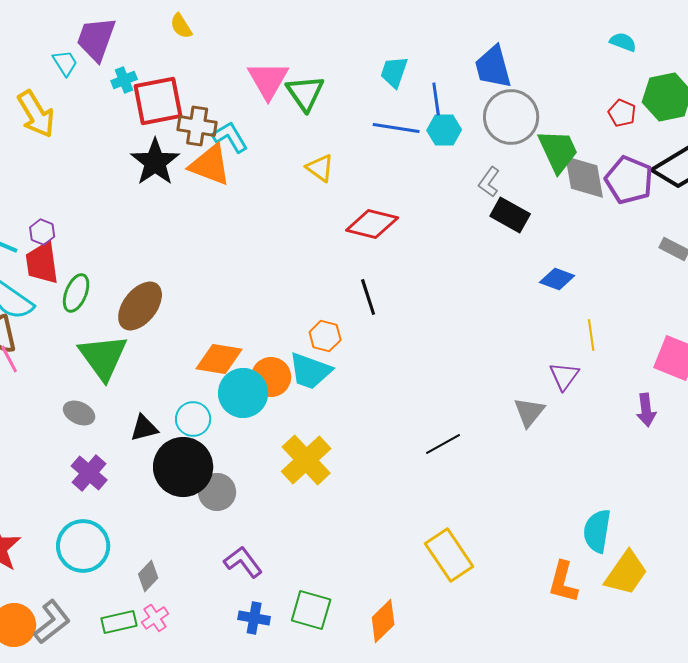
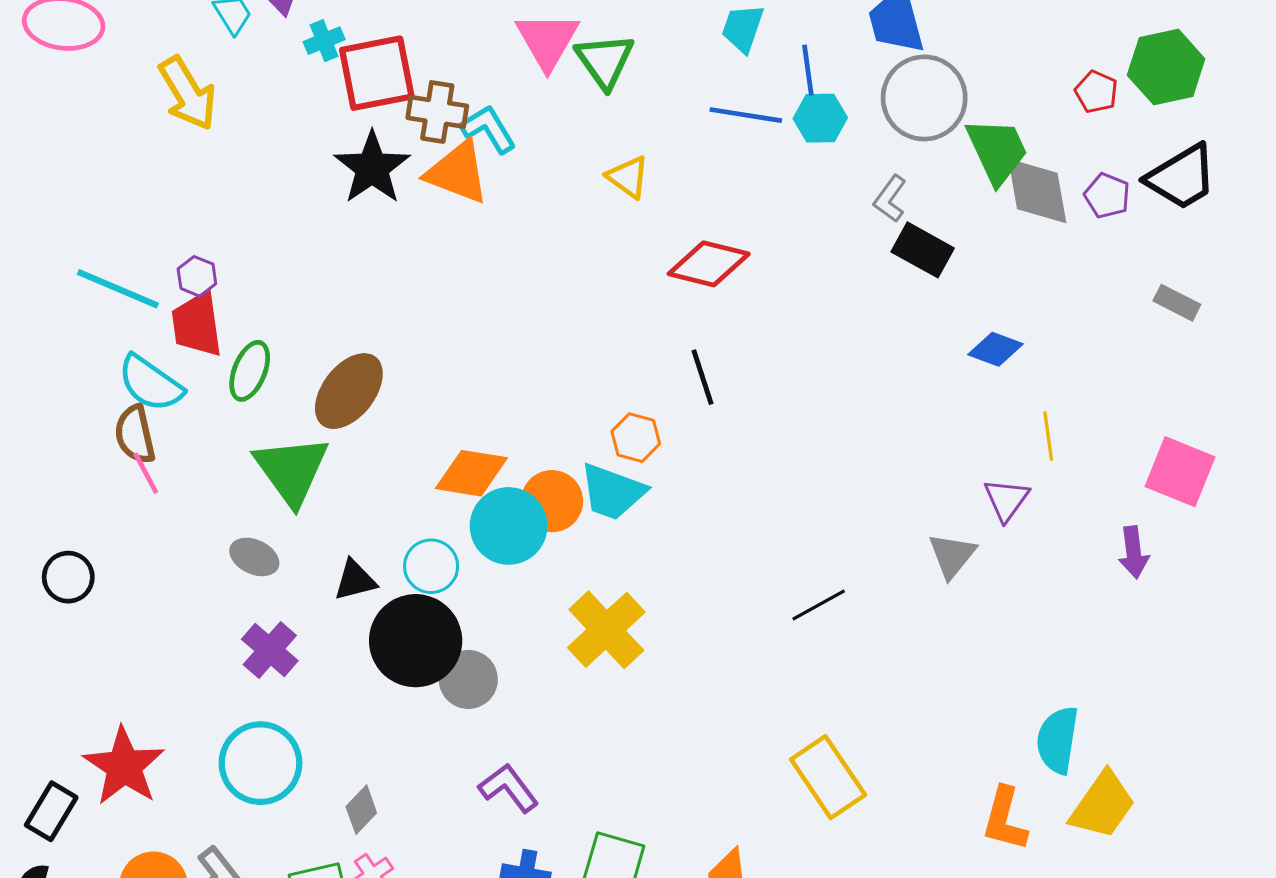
purple pentagon: (629, 180) -> (1107, 196), size x0.6

